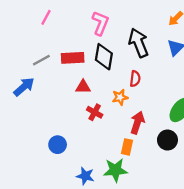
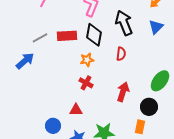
red triangle: (83, 87) -> (76, 110), moved
orange star: (120, 97) -> (87, 60), moved
blue circle: (58, 145) -> (53, 126), moved
orange rectangle: (127, 147) -> (140, 127), moved

